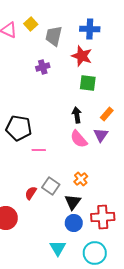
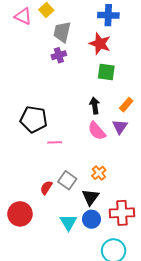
gray trapezoid: (54, 36) -> (62, 32), moved
cyan triangle: (58, 248) -> (68, 222), moved

